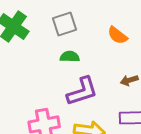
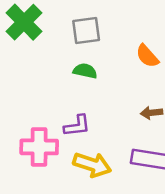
purple L-shape: (82, 91) -> (77, 126), moved, size x0.7

